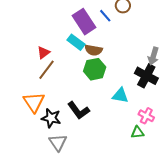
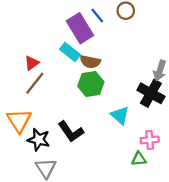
blue line: (105, 16) -> (97, 16), moved
cyan triangle: (120, 96) -> (120, 115), turned 30
pink cross: (146, 116) -> (150, 140), turned -35

